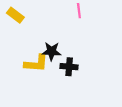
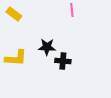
yellow L-shape: (36, 63) -> (16, 58), moved

